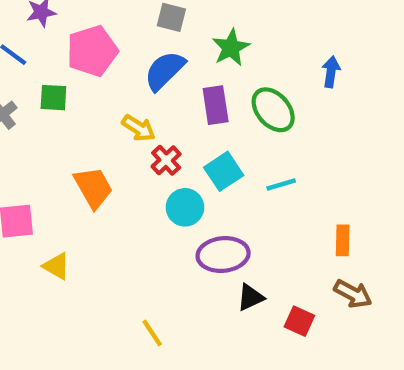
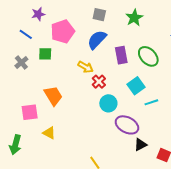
green star: (231, 48) -> (134, 18), moved
cyan square: (224, 171) -> (136, 86), moved
cyan line: (281, 185) -> (151, 102), moved
orange trapezoid: (93, 187) -> (53, 96), moved
purple ellipse: (223, 255) -> (127, 125), turned 35

